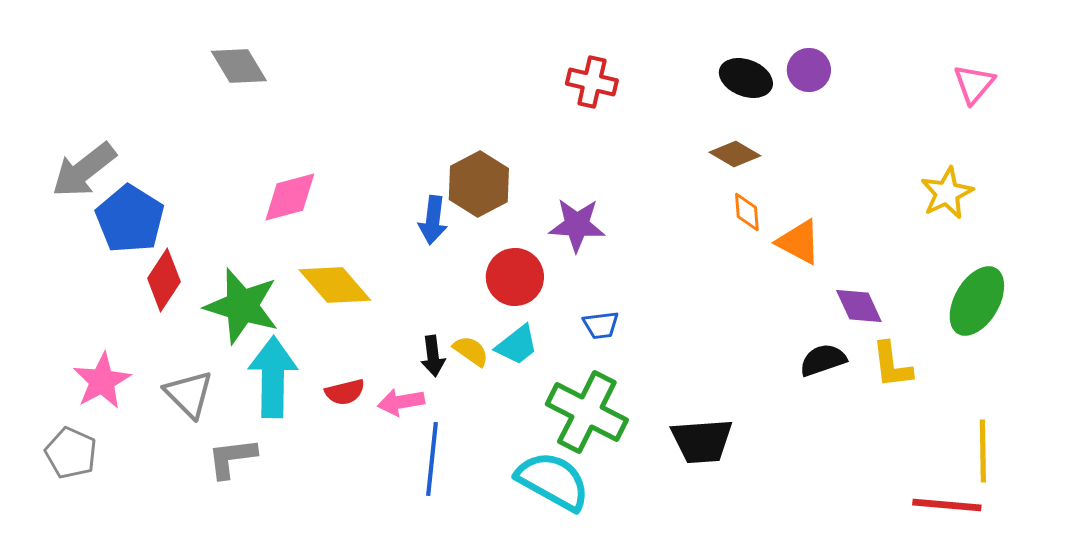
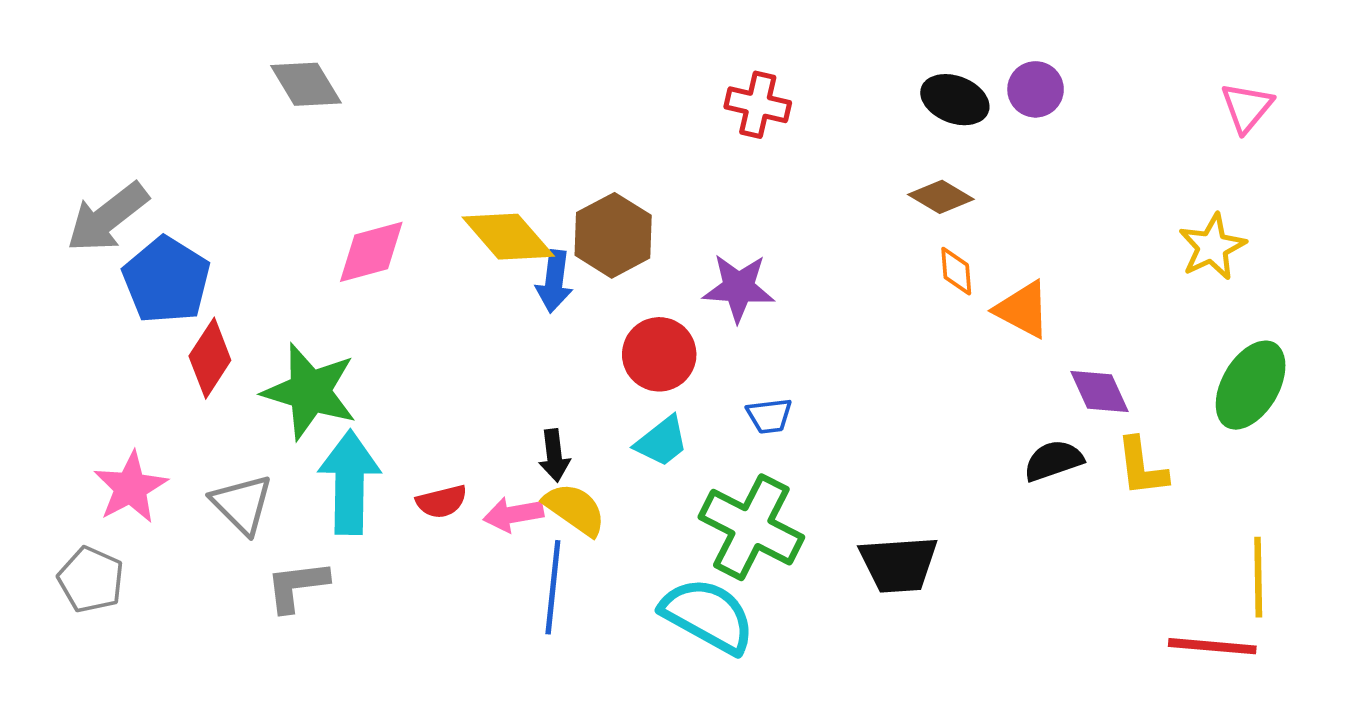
yellow diamond: (335, 285) -> (508, 237), moved
yellow semicircle: (471, 351) -> (575, 509), moved, size x1.4

